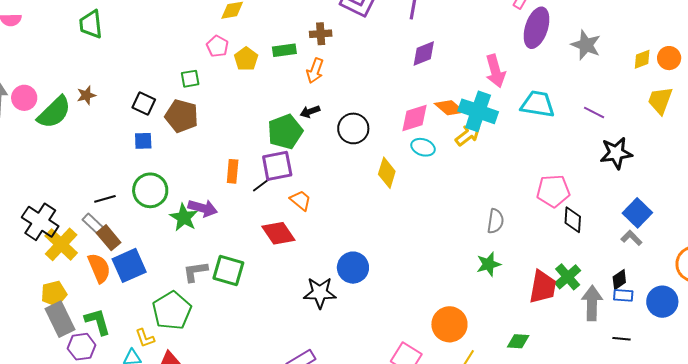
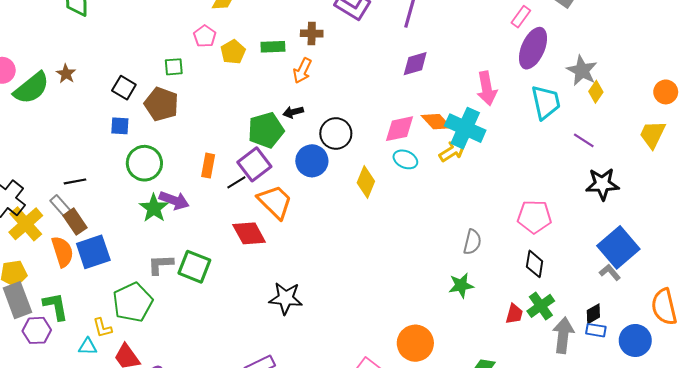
yellow diamond: (642, 59) -> (596, 92), moved, turned -40
brown star: (86, 95) -> (66, 74), turned -30
cyan trapezoid: (538, 104) -> (546, 102), moved, turned 63
purple square: (277, 166) -> (254, 164), turned -32
green circle: (150, 190) -> (144, 163), moved
orange trapezoid: (301, 200) -> (275, 202), size x1.6
blue square: (637, 213) -> (618, 247), size x1.4
black diamond: (573, 220) -> (535, 264), moved
blue circle: (353, 268) -> (312, 161), moved
red trapezoid: (543, 287) -> (514, 314), size x0.6

